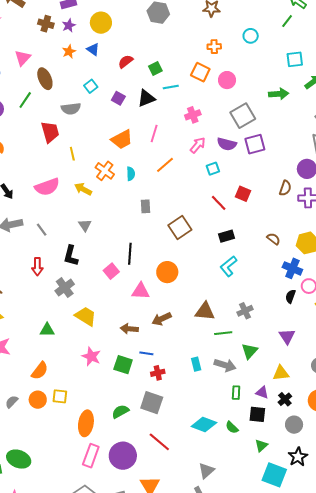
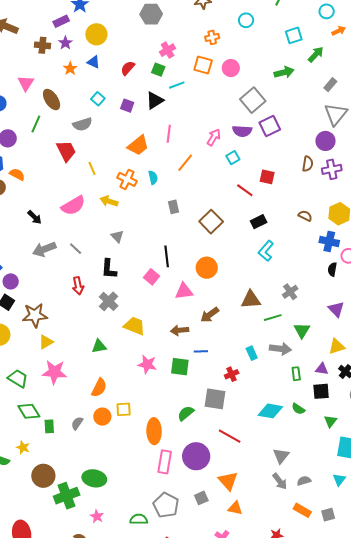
green square: (155, 69) -> (158, 70), turned -32
pink cross: (193, 115) -> (168, 50), moved
red cross: (158, 373) -> (232, 374), moved

